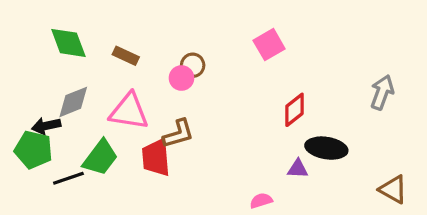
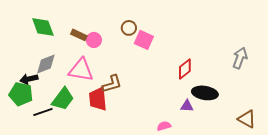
pink square: (269, 45) -> (144, 40), moved, turned -36
brown circle: (193, 65) -> (129, 28), moved
pink circle: (181, 78) -> (94, 40), moved

